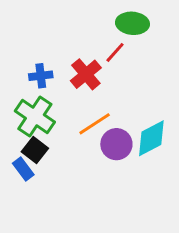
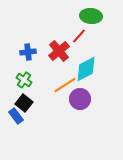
green cross: (35, 116) -> (24, 80), size x0.6
cyan diamond: (151, 138) -> (86, 69), moved

